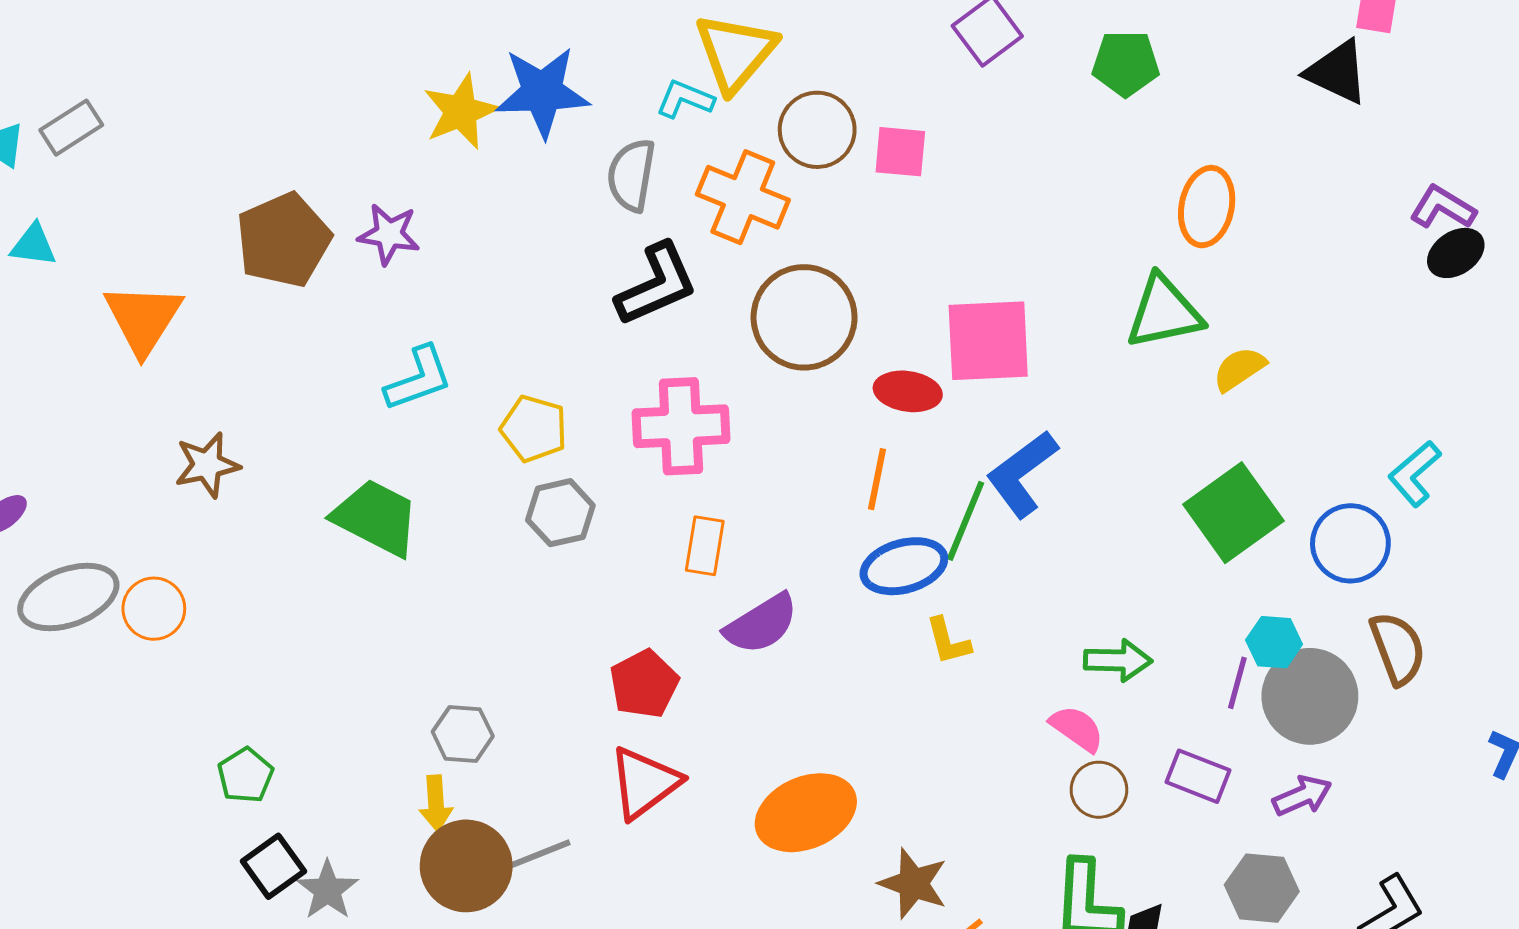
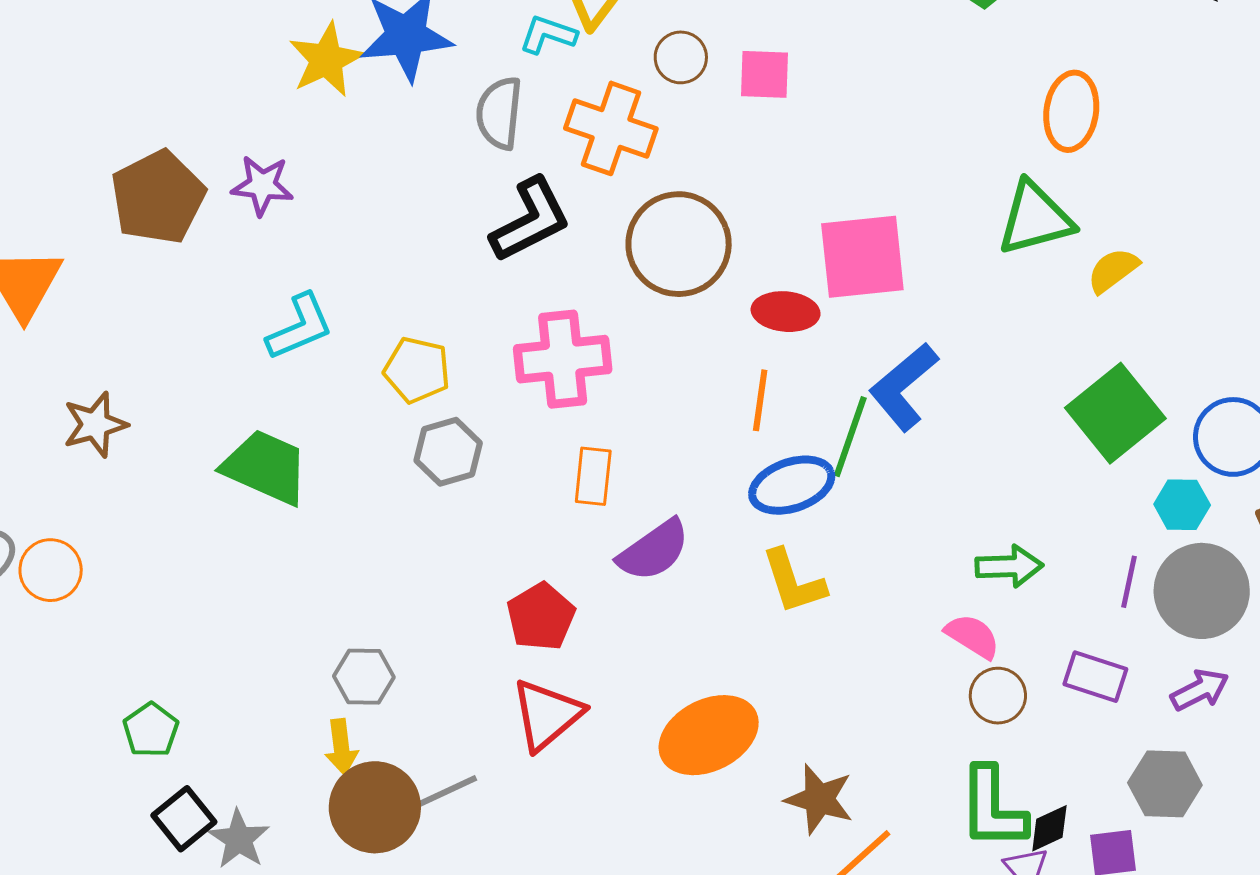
brown circle: (817, 130) -> (681, 57), size x0.7
yellow L-shape: (948, 641) -> (794, 582), moved, size x1.4
cyan hexagon: (1274, 642) -> (1182, 505), moved

